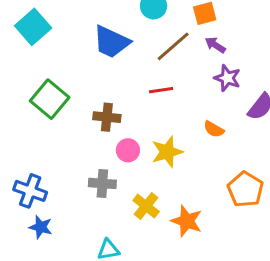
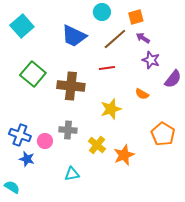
brown cross: (107, 117) -> (71, 86), size x1.5
pink circle: (128, 150) -> (45, 141), moved
orange star: (187, 221) -> (124, 155), turned 30

